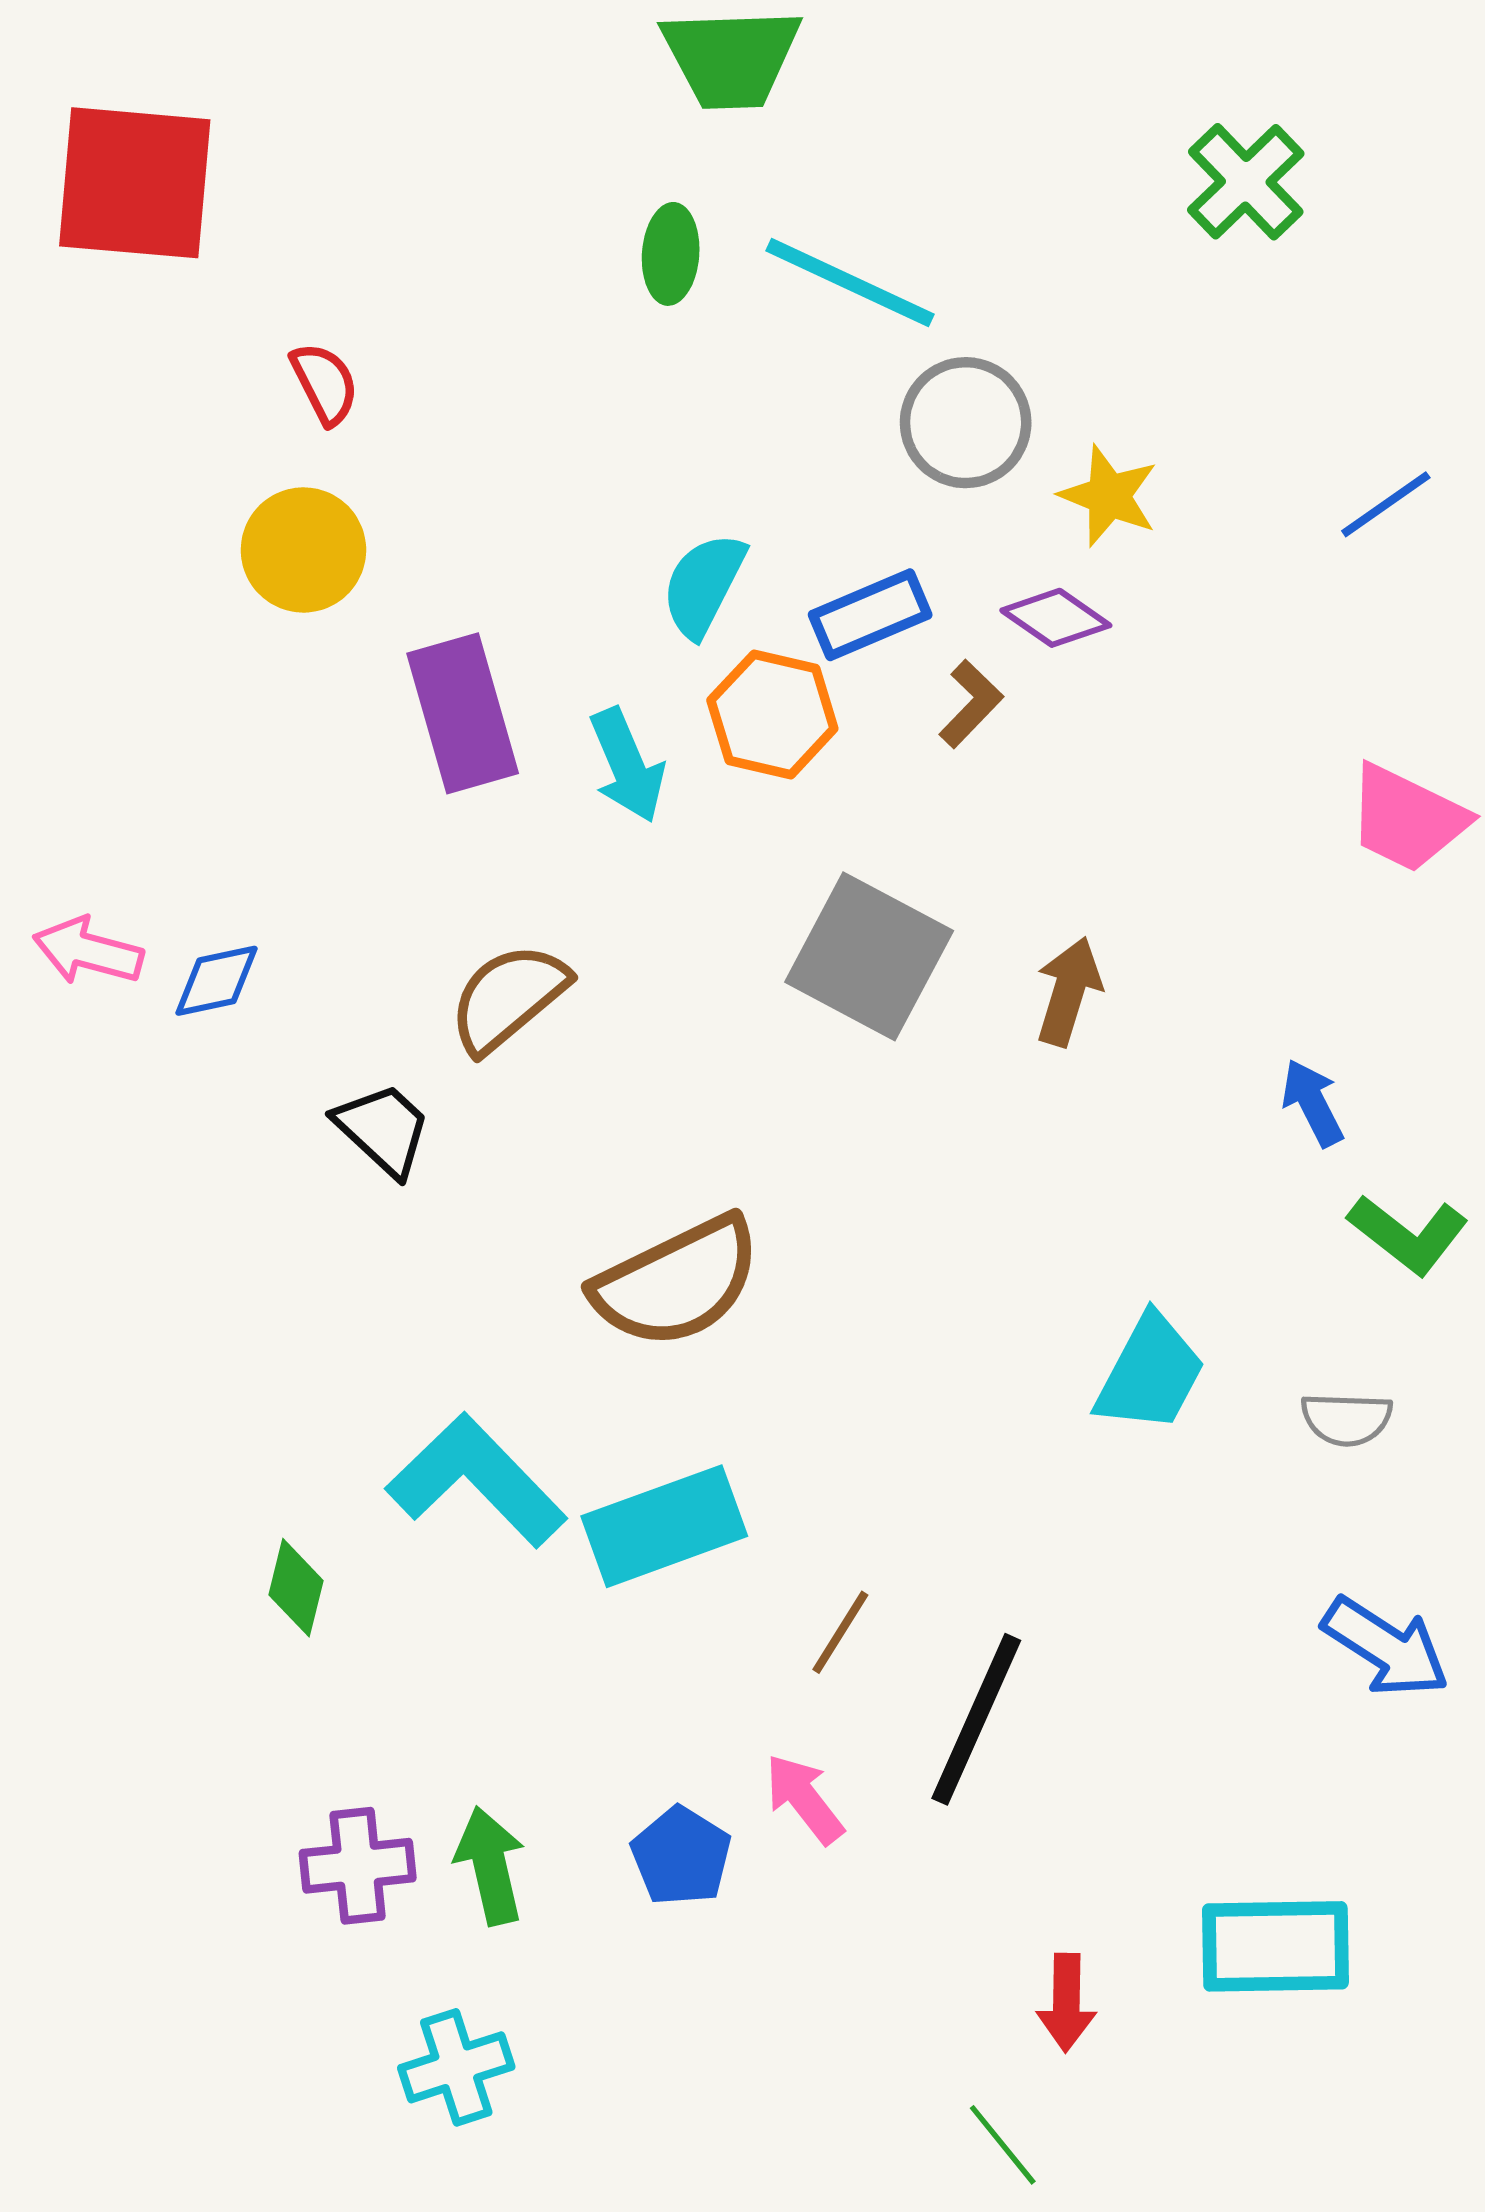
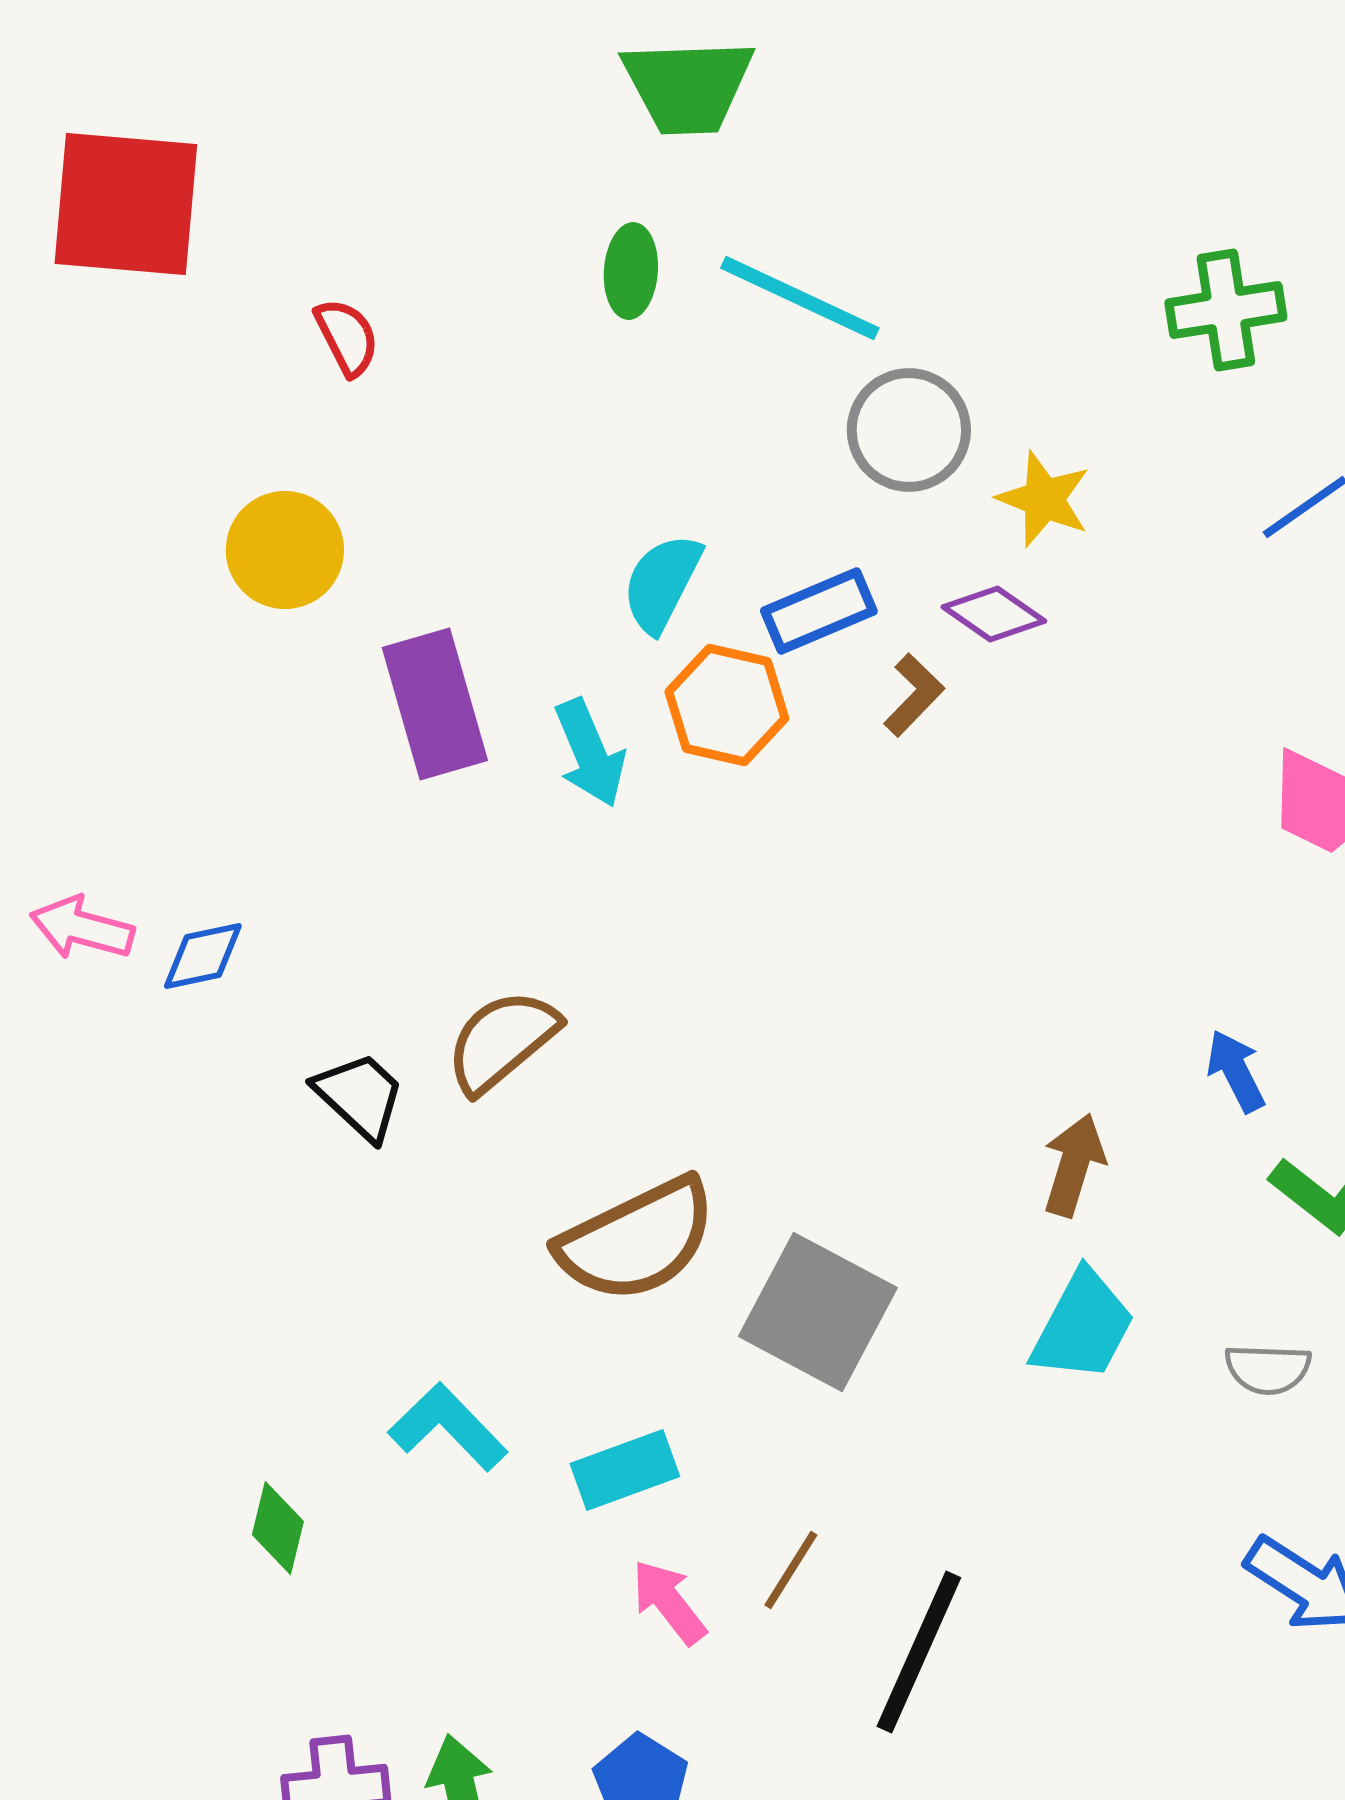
green cross: (1246, 182) -> (1226, 310), moved, turned 35
red semicircle: (325, 383) -> (347, 337), moved
gray square: (869, 956) -> (818, 1312), moved
brown arrow: (1069, 991) -> (1074, 1165), moved
brown semicircle: (508, 998) -> (502, 1041), moved
cyan L-shape: (476, 1481) -> (448, 1427), size x0.7
cyan rectangle: (664, 1526) -> (625, 1470), size x0.7
pink arrow: (804, 1799) -> (669, 1602), moved

